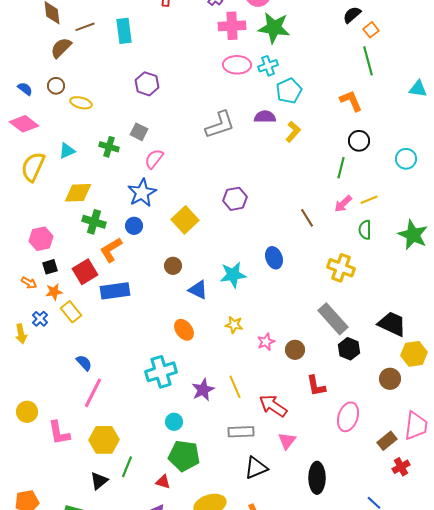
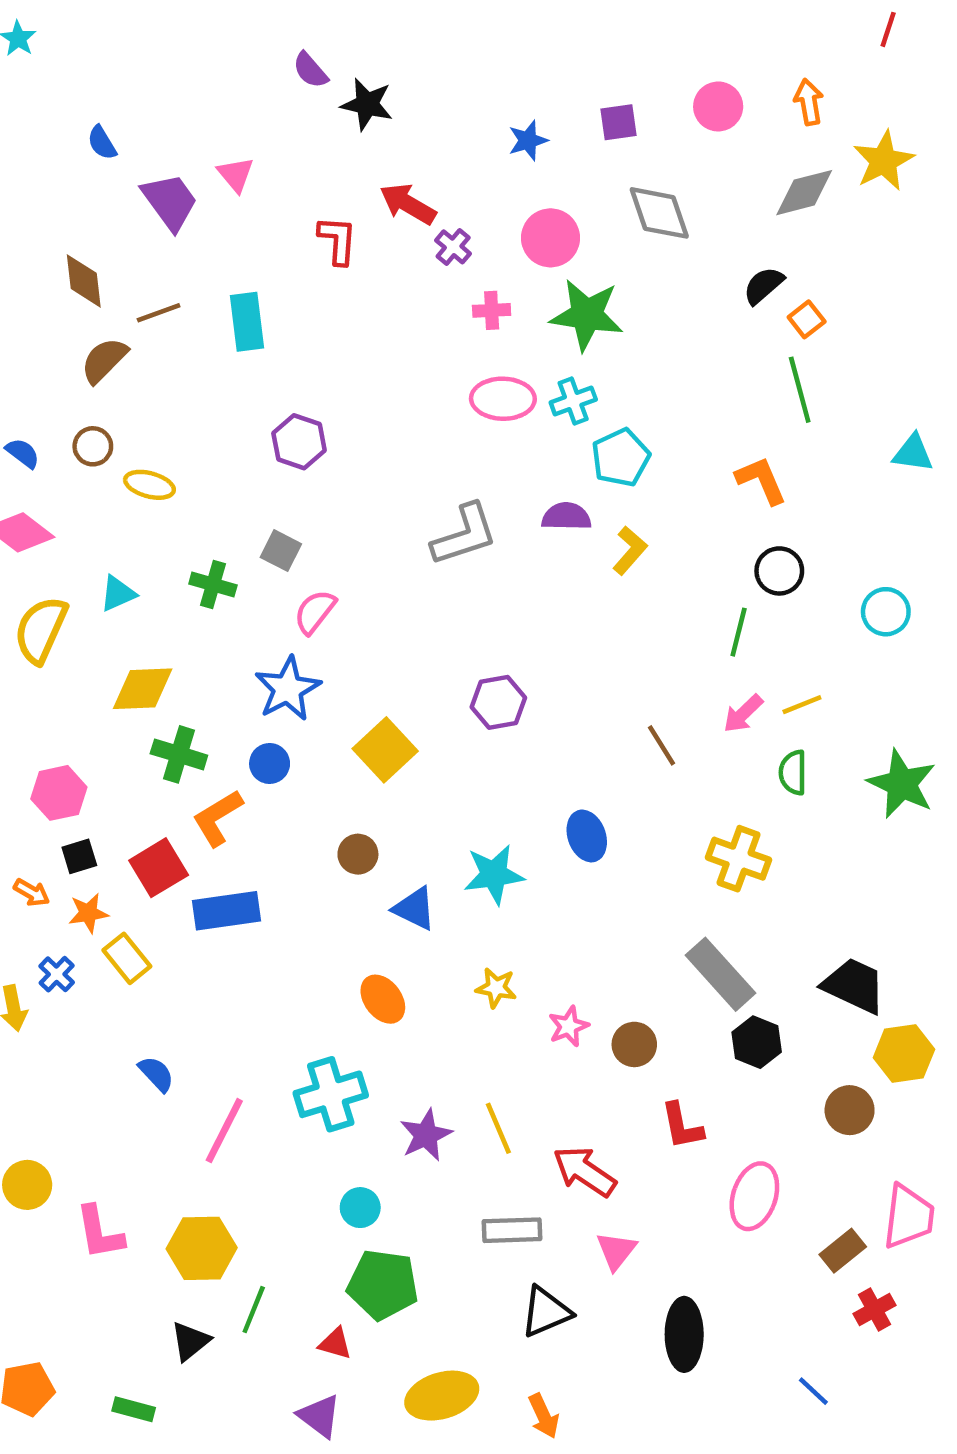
pink cross: (232, 26) -> (492, 310), size x0.6
pink line: (93, 393) -> (224, 1131), moved

